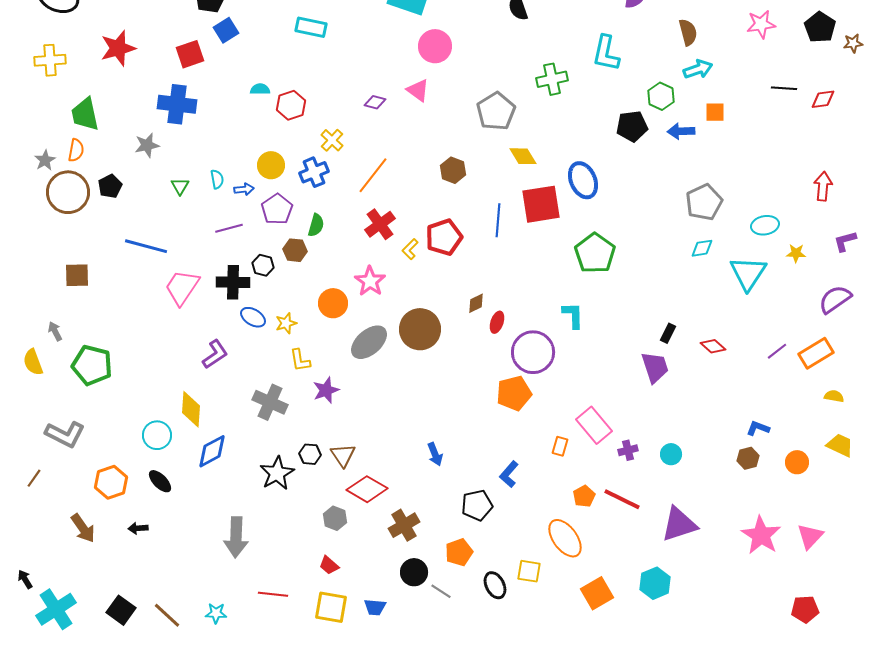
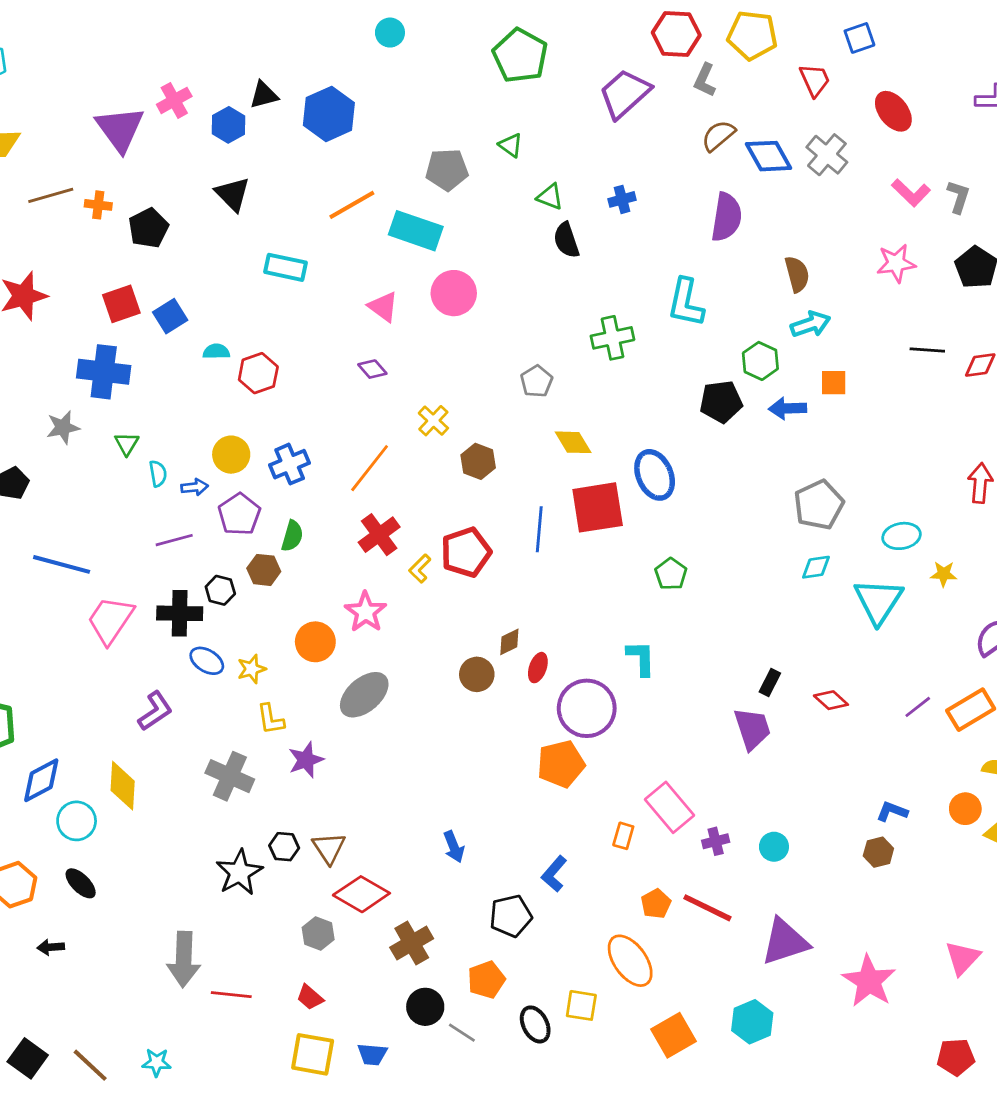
blue square: (226, 30) -> (170, 316), moved
pink triangle: (418, 90) -> (383, 307), moved
purple diamond: (375, 102) -> (372, 369), turned 35
gray pentagon: (496, 111) -> (537, 381), size x0.6
yellow cross: (332, 140) -> (433, 421), moved
green triangle: (180, 186) -> (127, 444), moved
green pentagon: (595, 253) -> (671, 574), size x0.6
brown circle: (420, 329) -> (477, 674), moved, size x0.6
blue diamond: (212, 451) -> (41, 780), moved
orange circle: (797, 462) -> (965, 809), moved
pink star: (761, 535) -> (869, 981), moved
red line: (273, 594) -> (231, 995), moved

